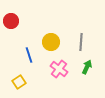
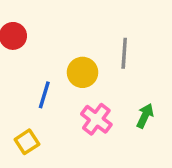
gray line: (81, 42) -> (124, 53), moved
blue line: (29, 55) -> (44, 95), turned 35

